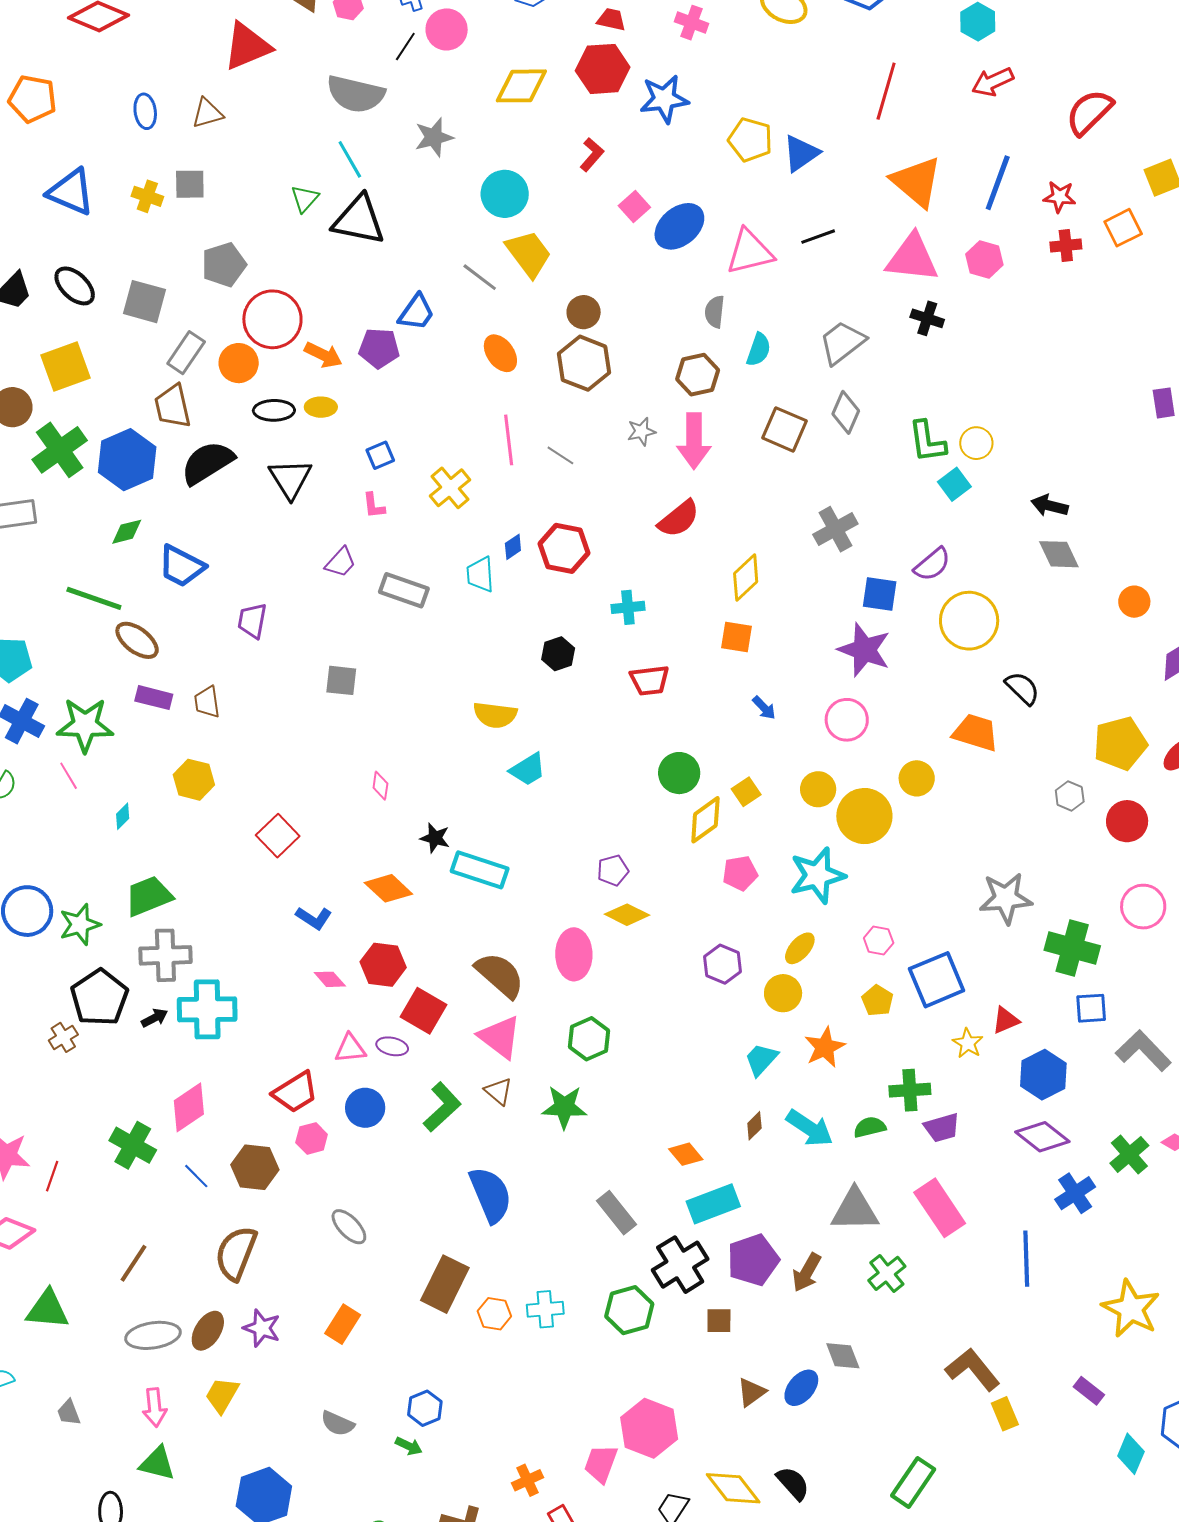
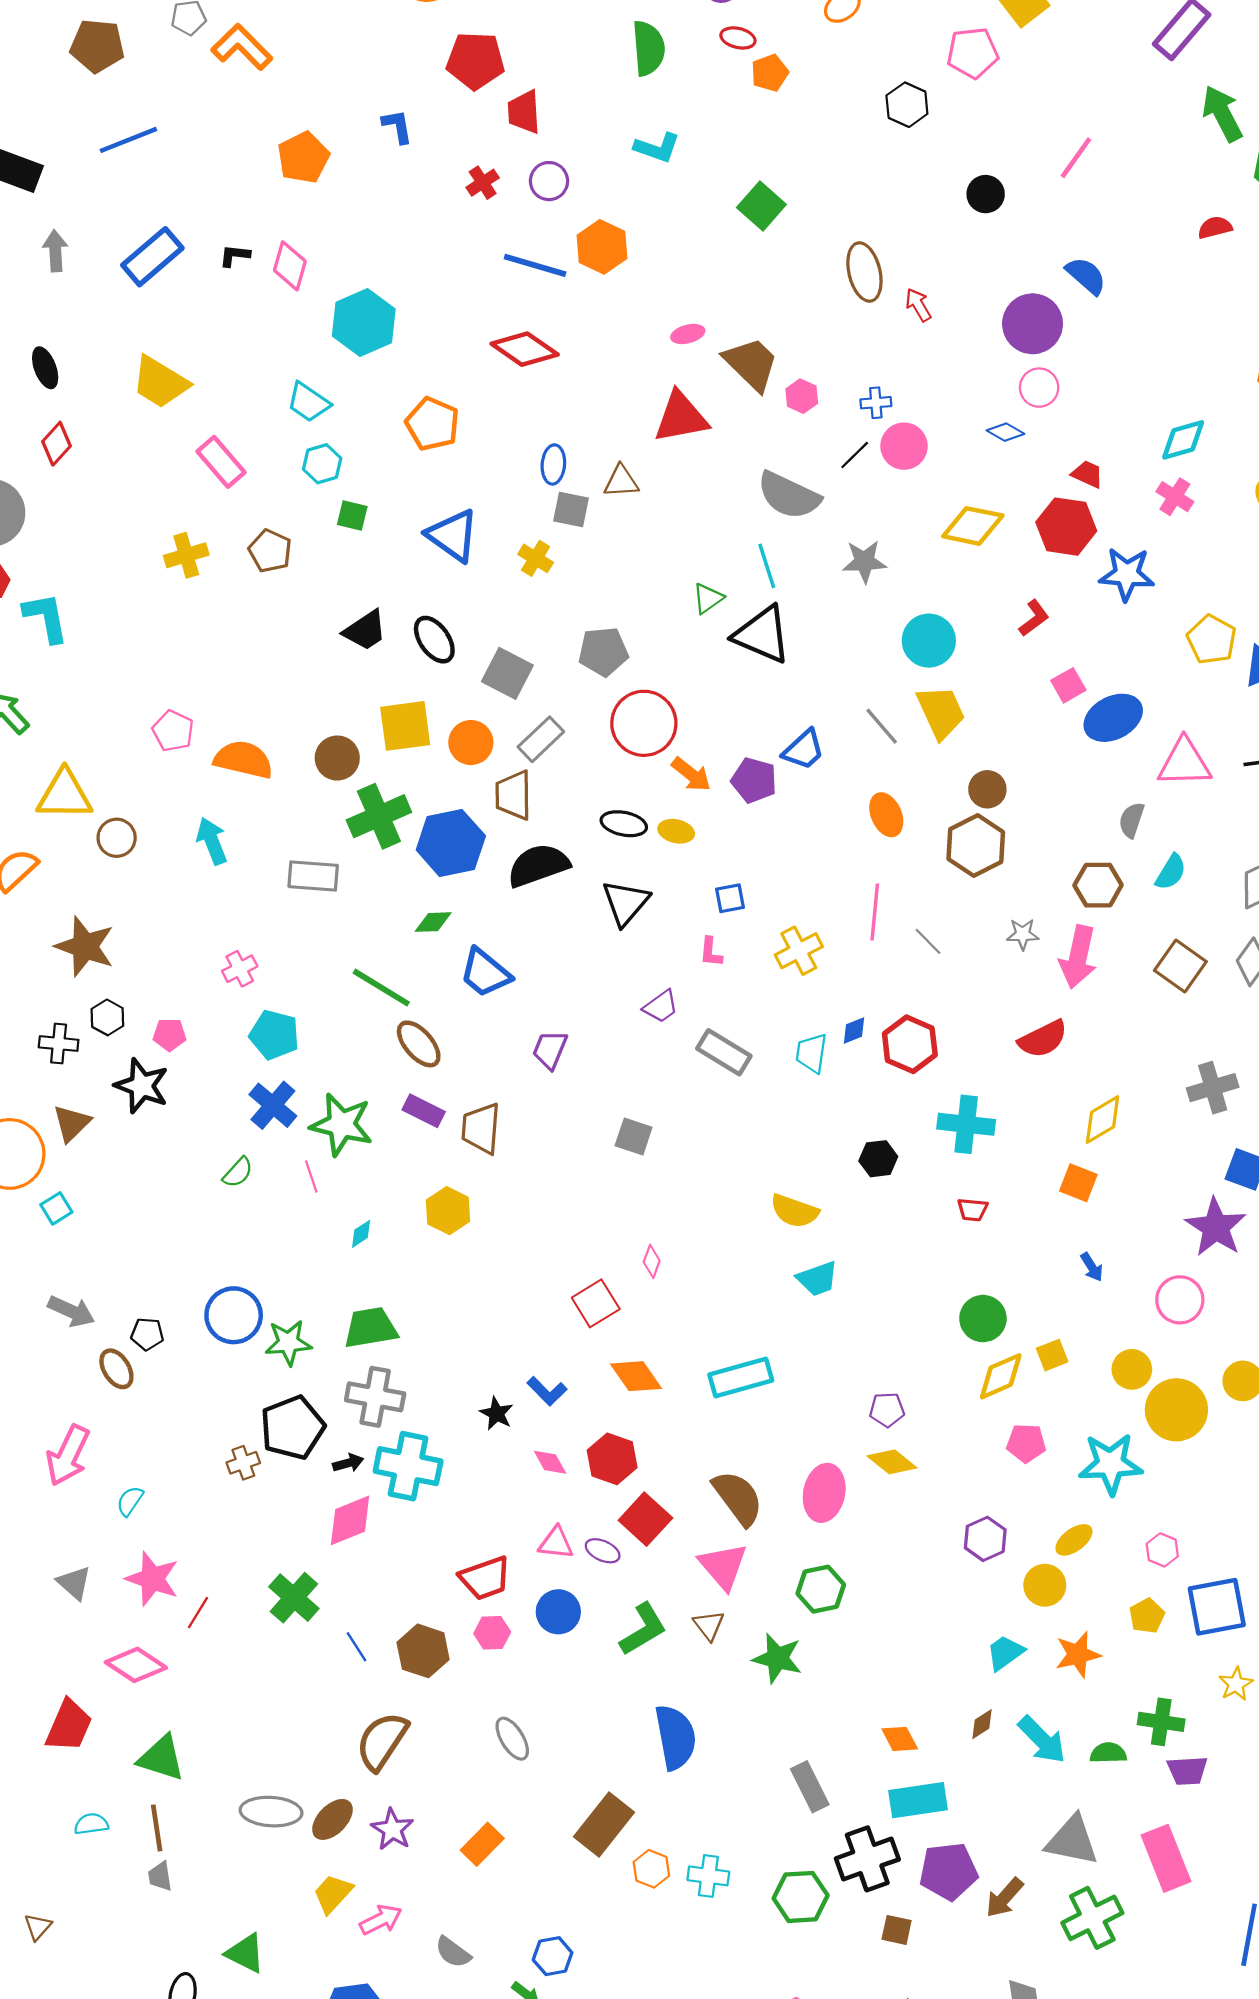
gray square: (190, 184) -> (571, 510), moved
orange circle: (239, 363) -> (471, 743), moved
cyan cross: (628, 607) -> (966, 1124), size x1.5
red trapezoid: (650, 680) -> (972, 1210), size x0.7
brown trapezoid: (207, 702) -> (481, 1128), size x1.4
red square: (278, 836) -> (596, 1303), moved
black star: (435, 838) -> (497, 1414), moved
cyan rectangle: (480, 870) -> (741, 1378), turned -46
pink diamond: (189, 1107) -> (350, 1520), moved
brown line: (133, 1263) -> (157, 1828), moved, turned -54
green cross: (887, 1273) -> (1092, 1918), size x1.4
pink arrow: (155, 1407) -> (381, 1920), moved, turned -123

